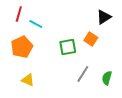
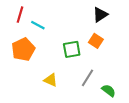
black triangle: (104, 17) -> (100, 15), moved
green semicircle: (107, 78) -> (109, 91), moved, turned 112
yellow triangle: (28, 80) -> (51, 80), moved

